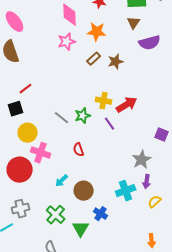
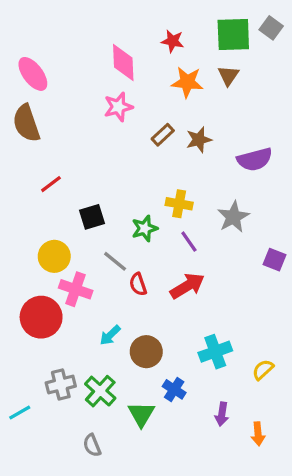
orange star: (97, 32) -> (187, 82), moved
purple semicircle: (150, 43) -> (255, 159), moved
red arrow: (127, 105) -> (187, 286), moved
black square: (16, 109) -> (92, 217), moved
gray line: (62, 118) -> (115, 261), moved
gray star: (142, 160) -> (233, 217), moved
purple arrow: (147, 182) -> (222, 414), moved
gray cross: (21, 209) -> (61, 385), moved

